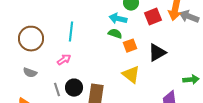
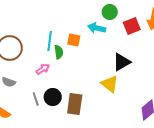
green semicircle: (115, 34) -> (59, 52), moved, turned 64
orange square: (130, 46) -> (74, 40), moved, turned 32
black triangle: (157, 53) -> (122, 62), moved

